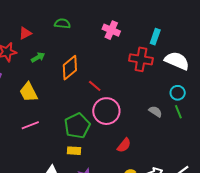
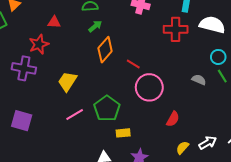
red triangle: (25, 33) -> (54, 22), turned 40
green arrow: (38, 57) -> (95, 26), moved
yellow trapezoid: (29, 92) -> (67, 81), turned 70
green pentagon: (77, 126) -> (107, 108), moved

